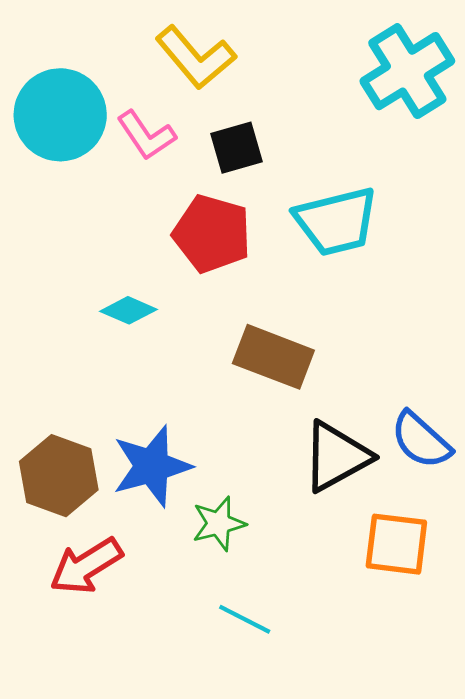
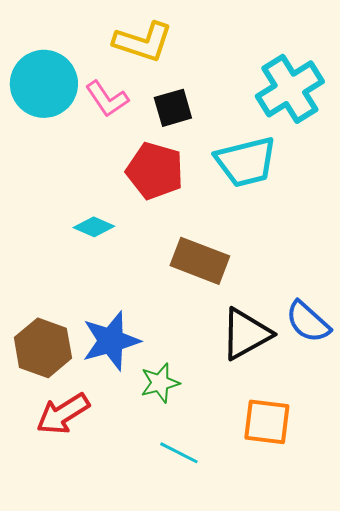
yellow L-shape: (195, 57) -> (143, 42), turned -32
cyan cross: (407, 71) -> (290, 89), moved
orange square: (396, 544) -> (267, 422), moved

